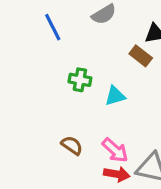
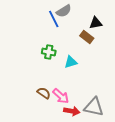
blue line: (53, 27) -> (54, 19), moved
pink arrow: (115, 150) -> (61, 96), moved

